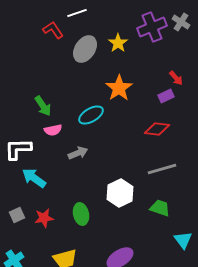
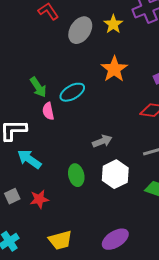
cyan ellipse: (91, 115) -> (72, 92), moved
pink semicircle: (53, 130) -> (48, 111), turned 90
gray arrow: (78, 153) -> (102, 141), moved
green ellipse: (81, 214) -> (76, 175), moved

